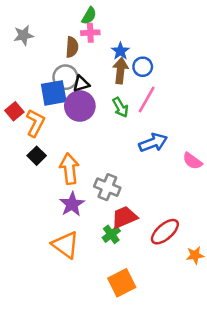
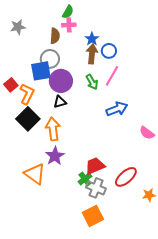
black triangle: (81, 84) -> (60, 102), moved
black square: (37, 156) -> (28, 119), size x1.6
pink semicircle: (192, 161) -> (147, 133), moved
gray cross: (107, 187) -> (96, 188), moved
orange triangle: (65, 245) -> (35, 174), moved

